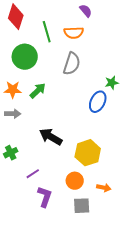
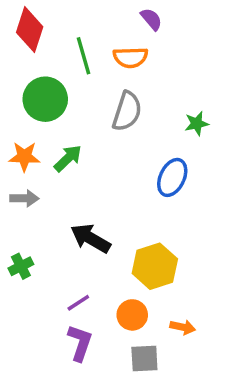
green star: (112, 83) -> (197, 124), moved
purple line: (33, 174) -> (78, 303), moved

